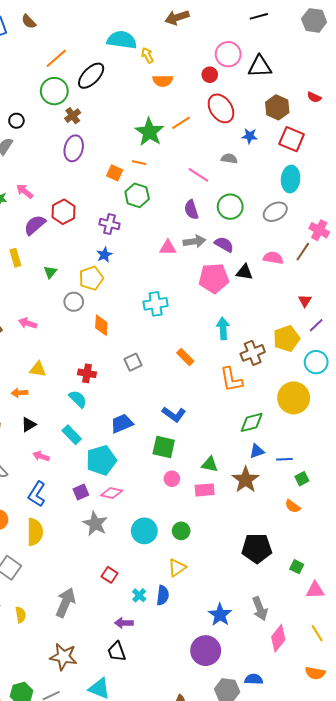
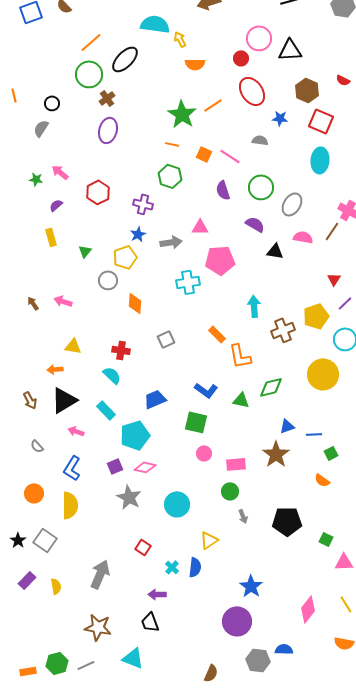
orange square: (115, 173) -> (204, 154), moved
gray ellipse: (275, 212) -> (292, 204), moved, turned -30
purple semicircle: (35, 225) -> (56, 205), moved, size x0.6
gray arrow: (194, 241) -> (171, 242), moved
pink pentagon: (214, 278) -> (220, 260), moved
orange L-shape: (231, 379) -> (240, 356), moved
green diamond: (252, 422) -> (271, 387), moved
black triangle: (29, 425) -> (64, 400), size x1.8
green triangle: (210, 464) -> (241, 400), moved
green circle: (181, 531) -> (230, 491), moved
gray arrow: (260, 609) -> (243, 516), moved, size x0.6

